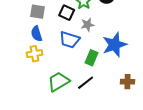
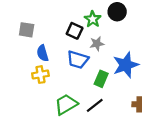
gray square: (38, 12) -> (27, 30), moved

